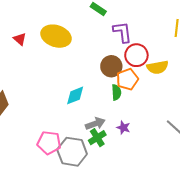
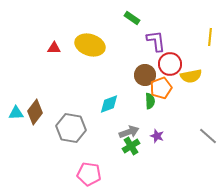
red triangle: (20, 39) -> (54, 48), turned -40
pink pentagon: (49, 143) -> (89, 174), moved
gray hexagon: (72, 152) -> (71, 128), moved

